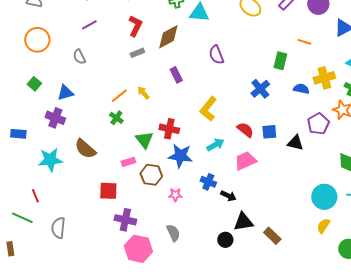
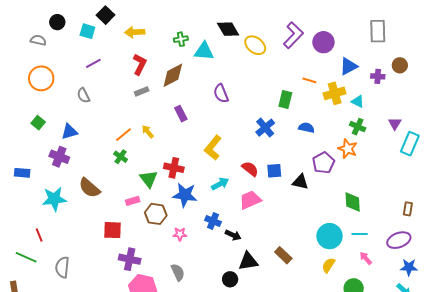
yellow cross: (324, 78) -> (335, 93), moved
brown rectangle: (272, 236) -> (283, 255), moved

